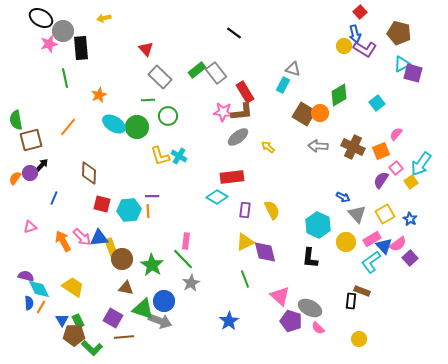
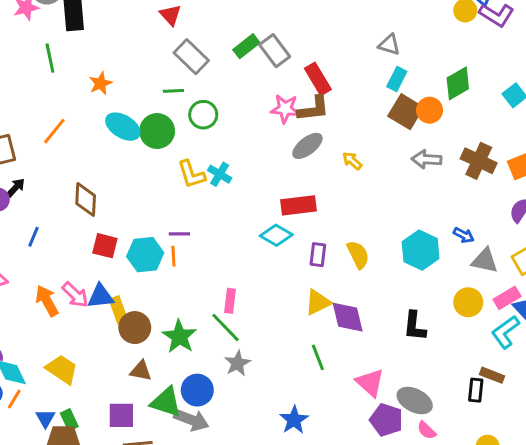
cyan rectangle: (283, 85) -> (397, 79), moved
gray triangle: (357, 214) -> (485, 261), turned -36
cyan hexagon: (318, 225) -> (421, 250), moved
purple square: (113, 318) -> (121, 415), turned -30

